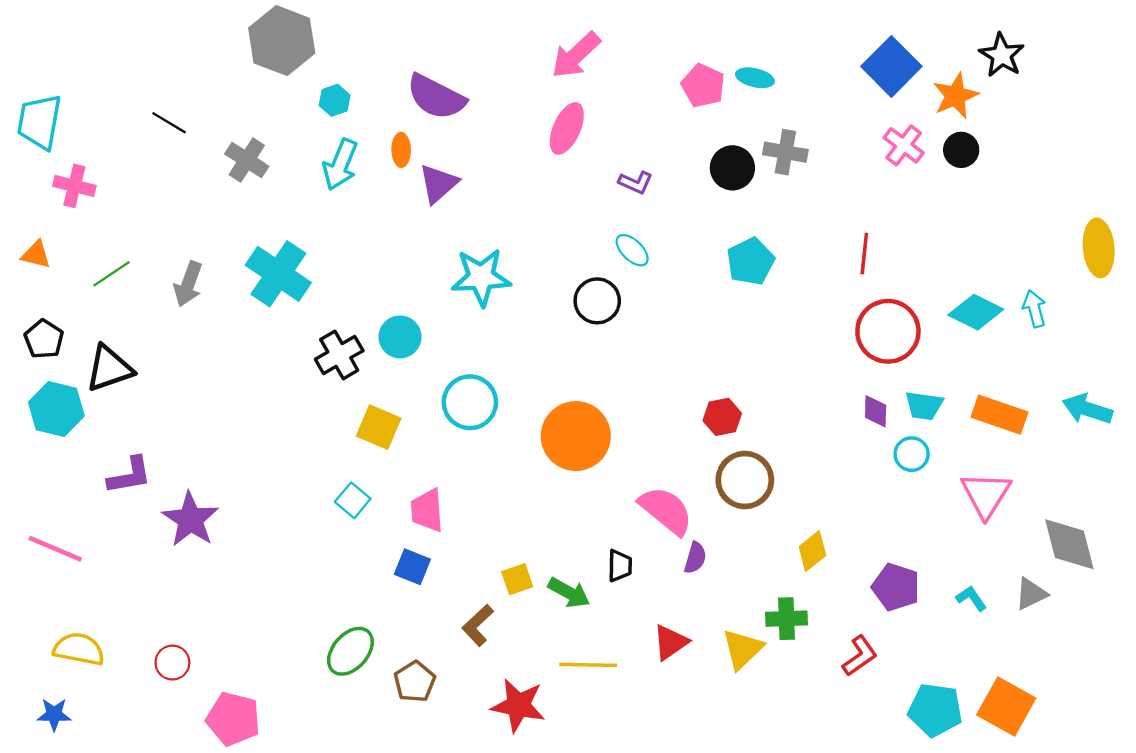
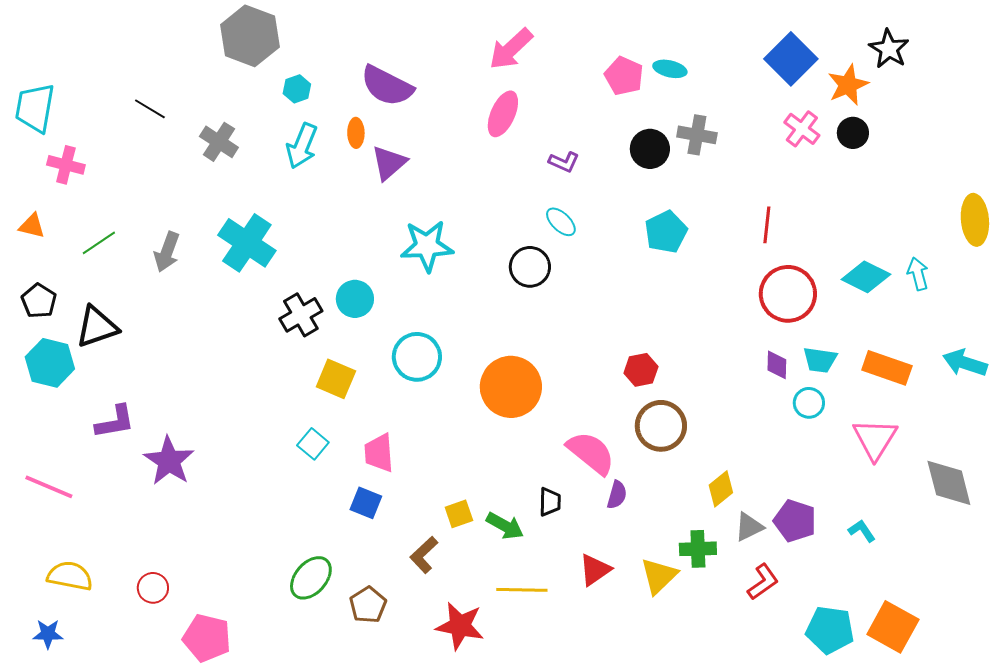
gray triangle: (1031, 594) -> (749, 527), moved

